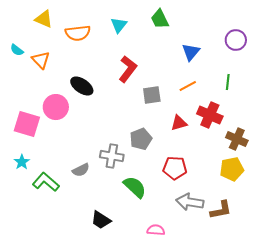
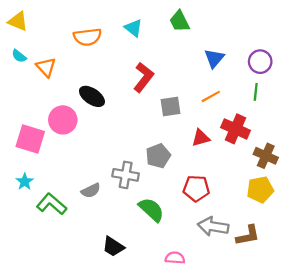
yellow triangle: (44, 19) -> (18, 21), moved
cyan triangle: (119, 25) -> (133, 28), turned -30
purple circle: (236, 40) -> (260, 62), moved

